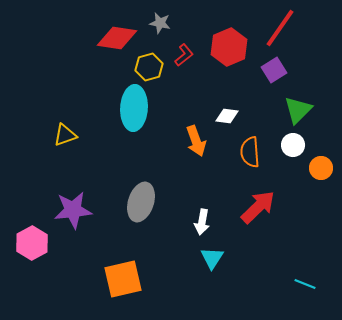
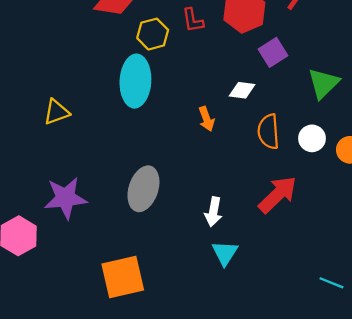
red L-shape: (184, 55) -> (193, 20), turned 120
purple square: (274, 70) -> (273, 52), moved
orange arrow: (196, 141) -> (207, 119), size x0.7
white circle: (293, 145) -> (312, 138), moved

